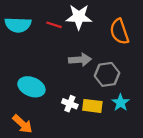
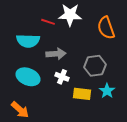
cyan semicircle: (18, 25) -> (28, 41), moved
gray arrow: (80, 60) -> (56, 54), moved
white cross: (70, 104) -> (62, 77), moved

